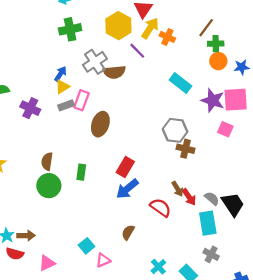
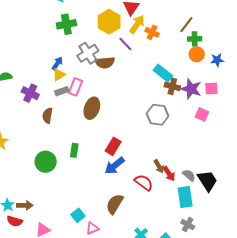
pink square: (236, 100) -> (211, 88), size x0.6
brown cross: (186, 149) -> (172, 86), moved
brown semicircle: (47, 161) -> (48, 116), moved
brown semicircle: (128, 232) -> (115, 204), size x1.5

